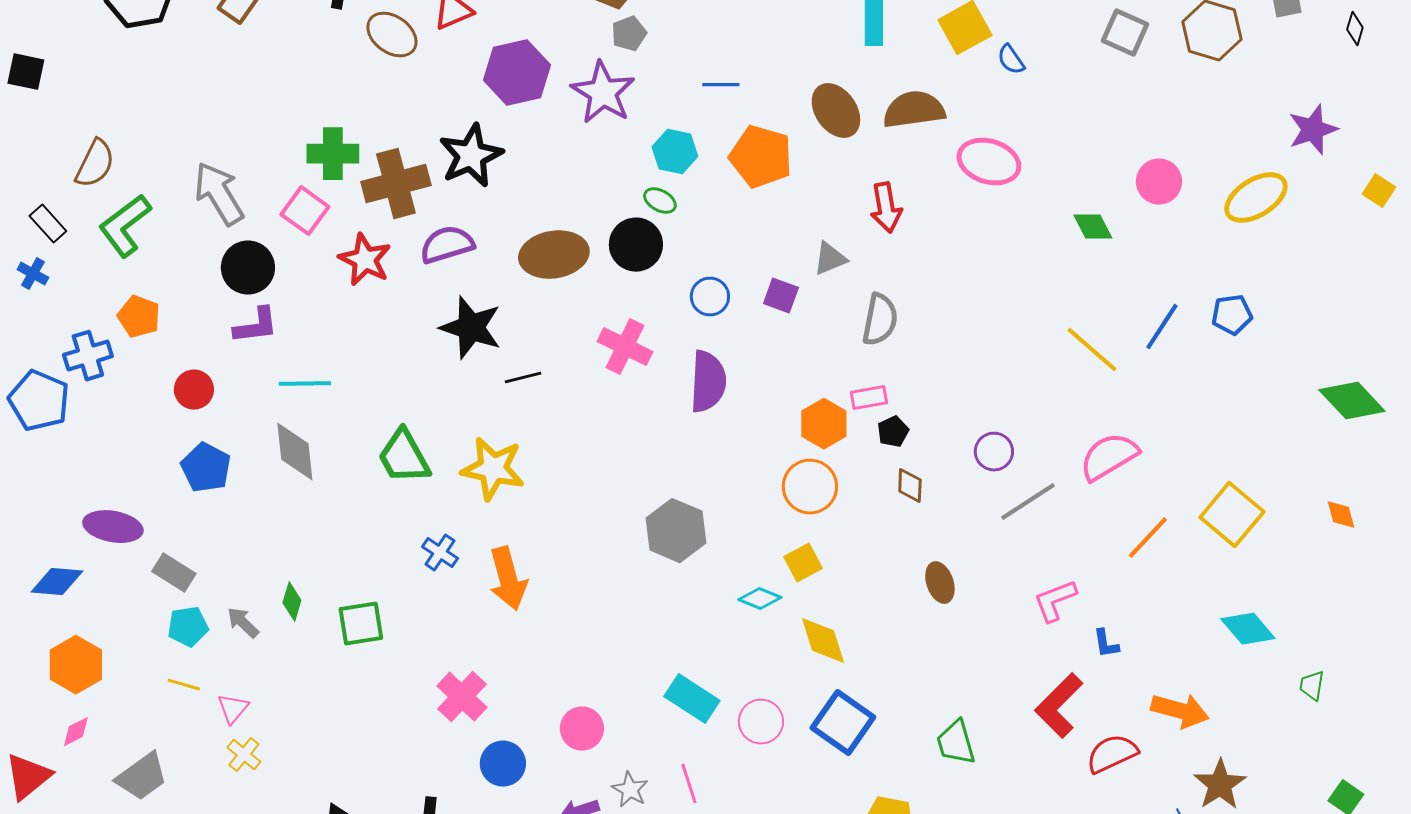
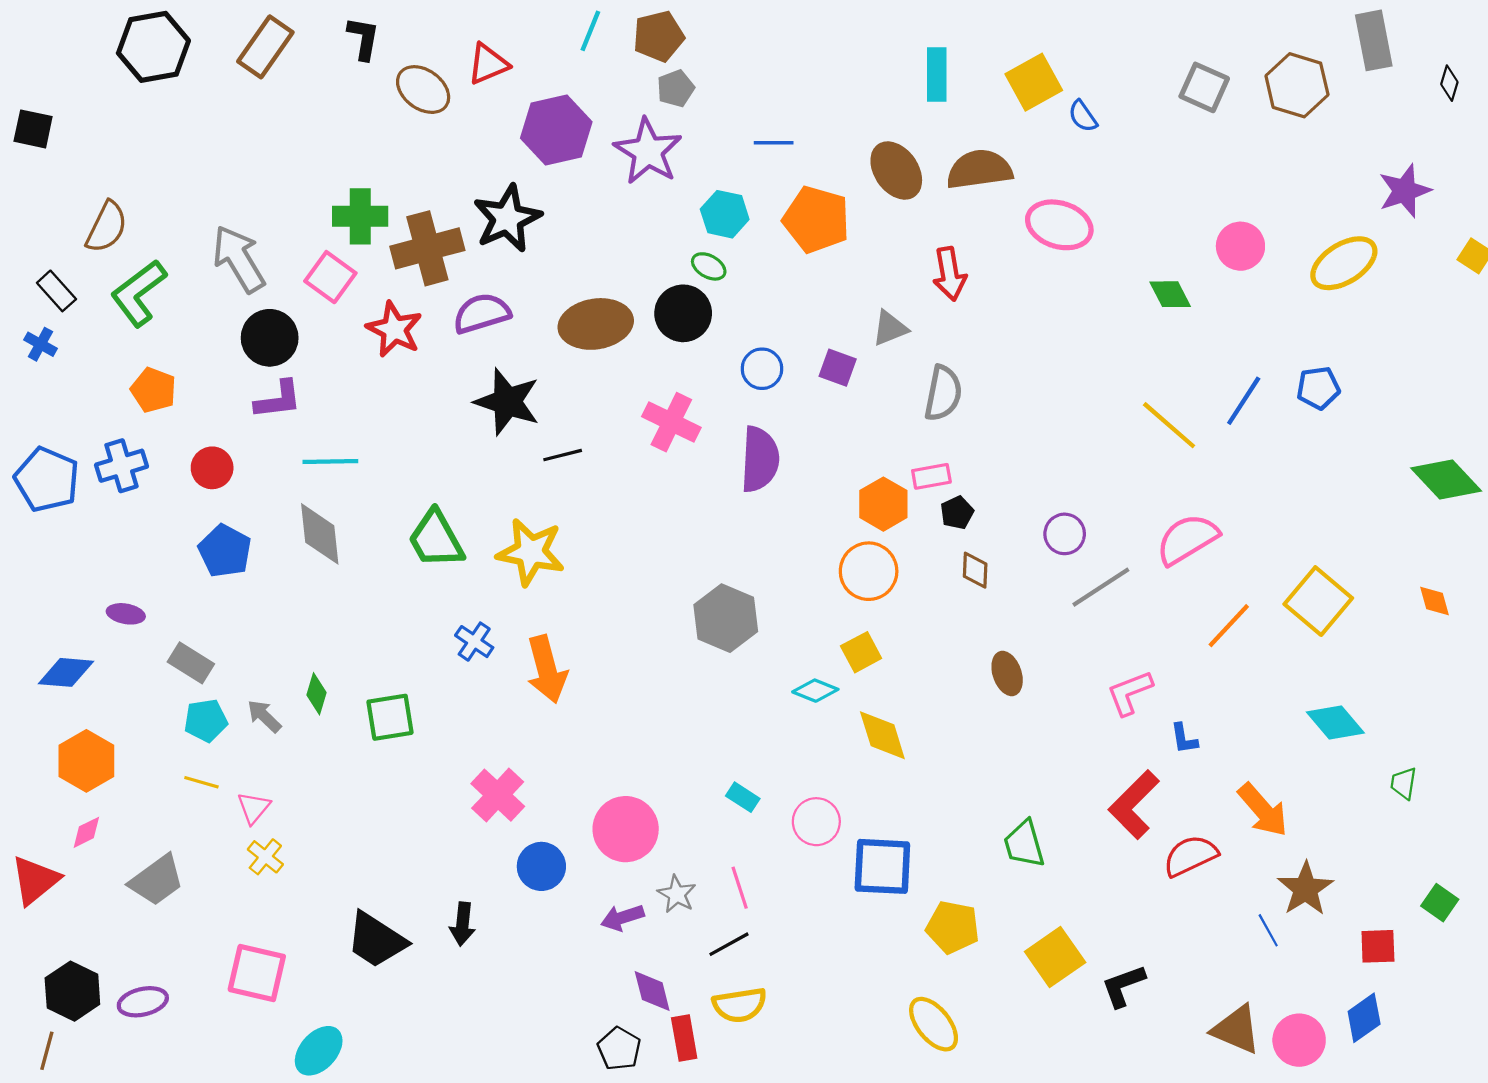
blue cross: (88, 356) -> (121, 466), moved
purple ellipse: (113, 527) -> (126, 614), size x0.6
cyan rectangle: (692, 699) -> (743, 797), size x0.6
orange arrow: (1180, 711) -> (1263, 810), turned 34
blue square: (843, 723) -> (882, 866), moved, turned -32
pink circle: (582, 729) -> (626, 829), size x1.4

